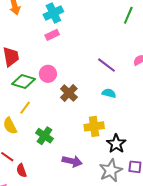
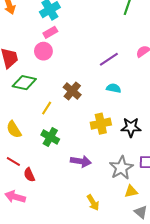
purple line: (107, 65) -> (109, 59), turned -66
pink circle: (48, 74) -> (43, 51), moved
yellow line: (25, 108) -> (47, 108), moved
black star: (116, 144) -> (131, 127), moved, turned -30

